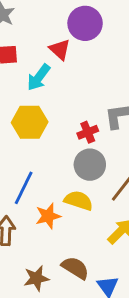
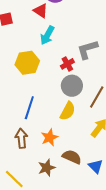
cyan arrow: (39, 77) -> (47, 35), moved
yellow semicircle: (79, 201) -> (68, 111), turned 108
orange star: (48, 216) -> (49, 137), moved

